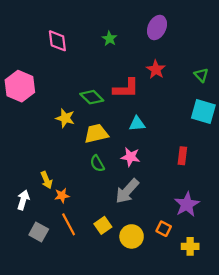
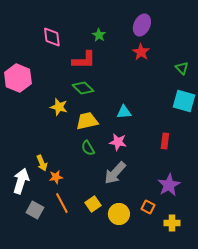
red star: (156, 70) -> (141, 52), moved
red L-shape: (126, 88) -> (84, 60), moved
white arrow: (23, 200) -> (21, 181), size x1.4

